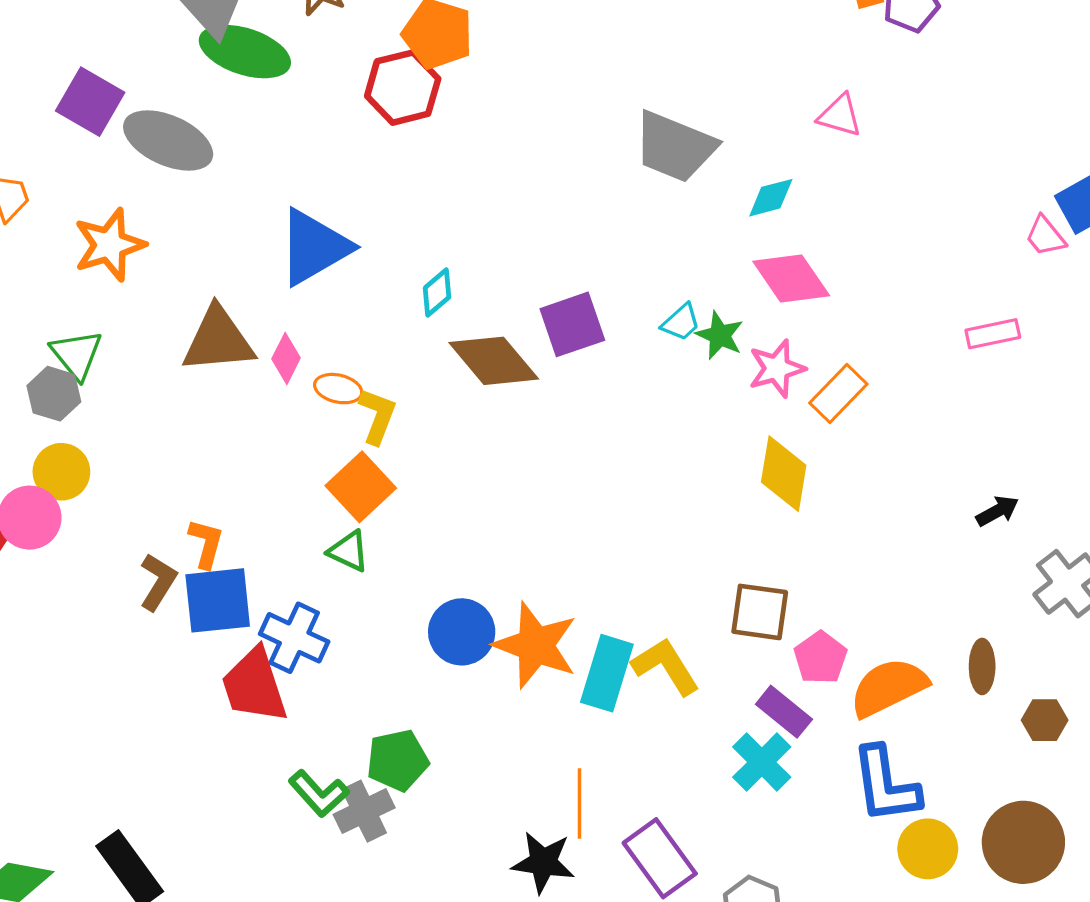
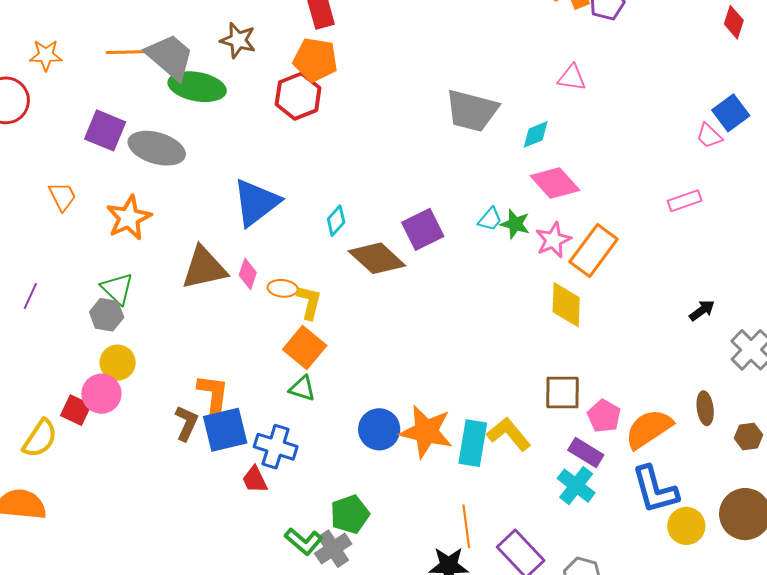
orange rectangle: (838, 393) -> (594, 250), size x1.4
orange L-shape: (206, 543) -> (213, 395), size x1.4
red trapezoid: (254, 685) -> (255, 480), size x0.6

